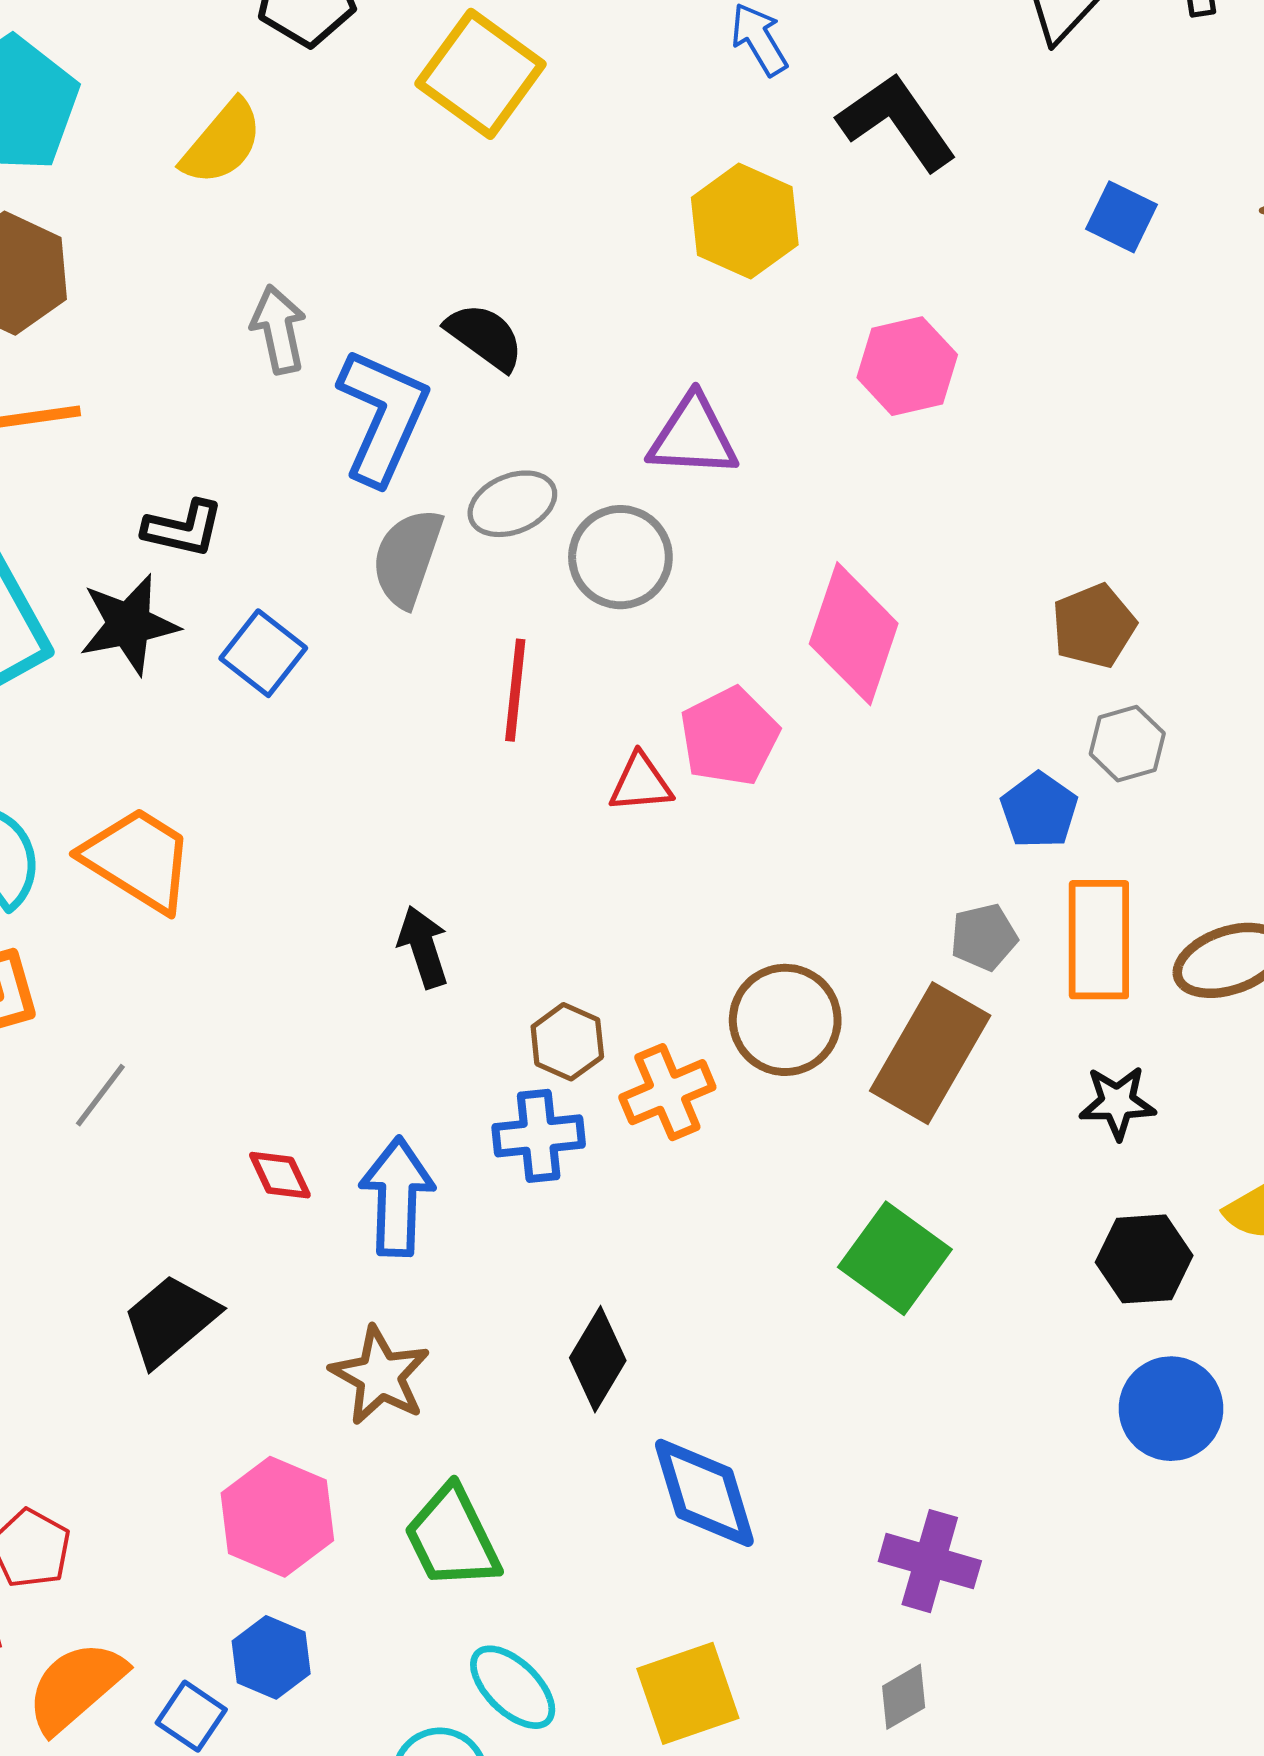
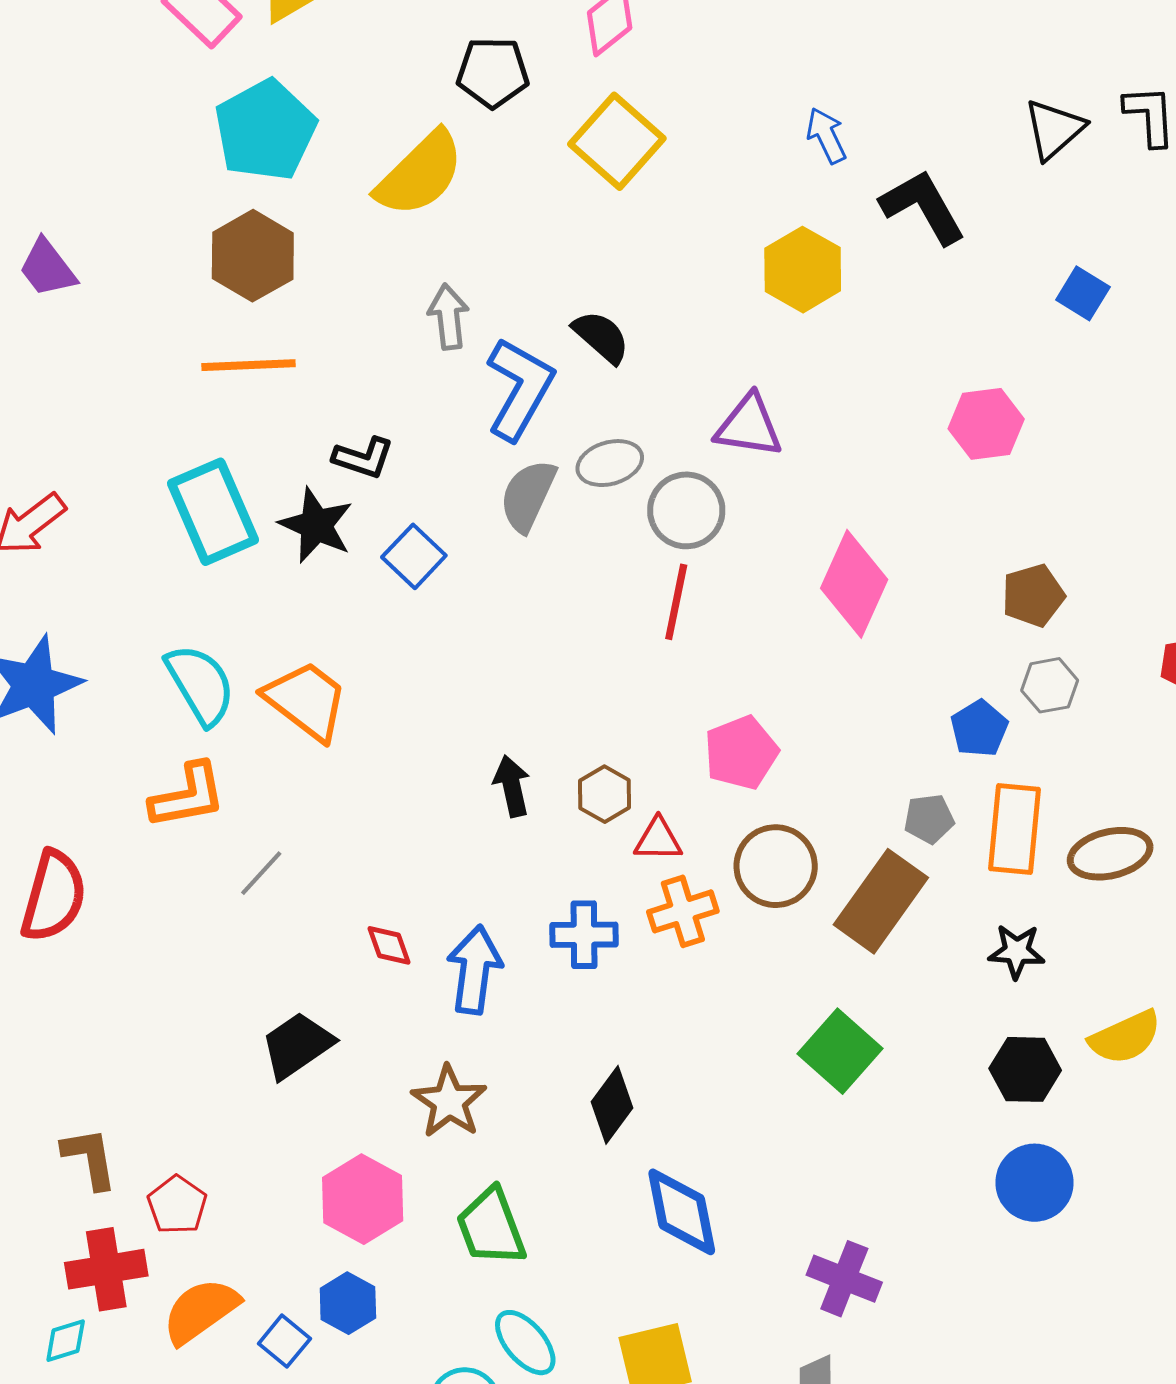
yellow semicircle: (222, 142) -> (420, 174), size x1.4
pink hexagon: (907, 366) -> (986, 424), moved
black star: (129, 624) -> (316, 525), turned 30
red line: (515, 690) -> (676, 602), moved
pink pentagon: (729, 736) -> (741, 753), moved
red triangle: (641, 783) -> (658, 840), moved
brown hexagon: (567, 1042) -> (605, 794), moved

